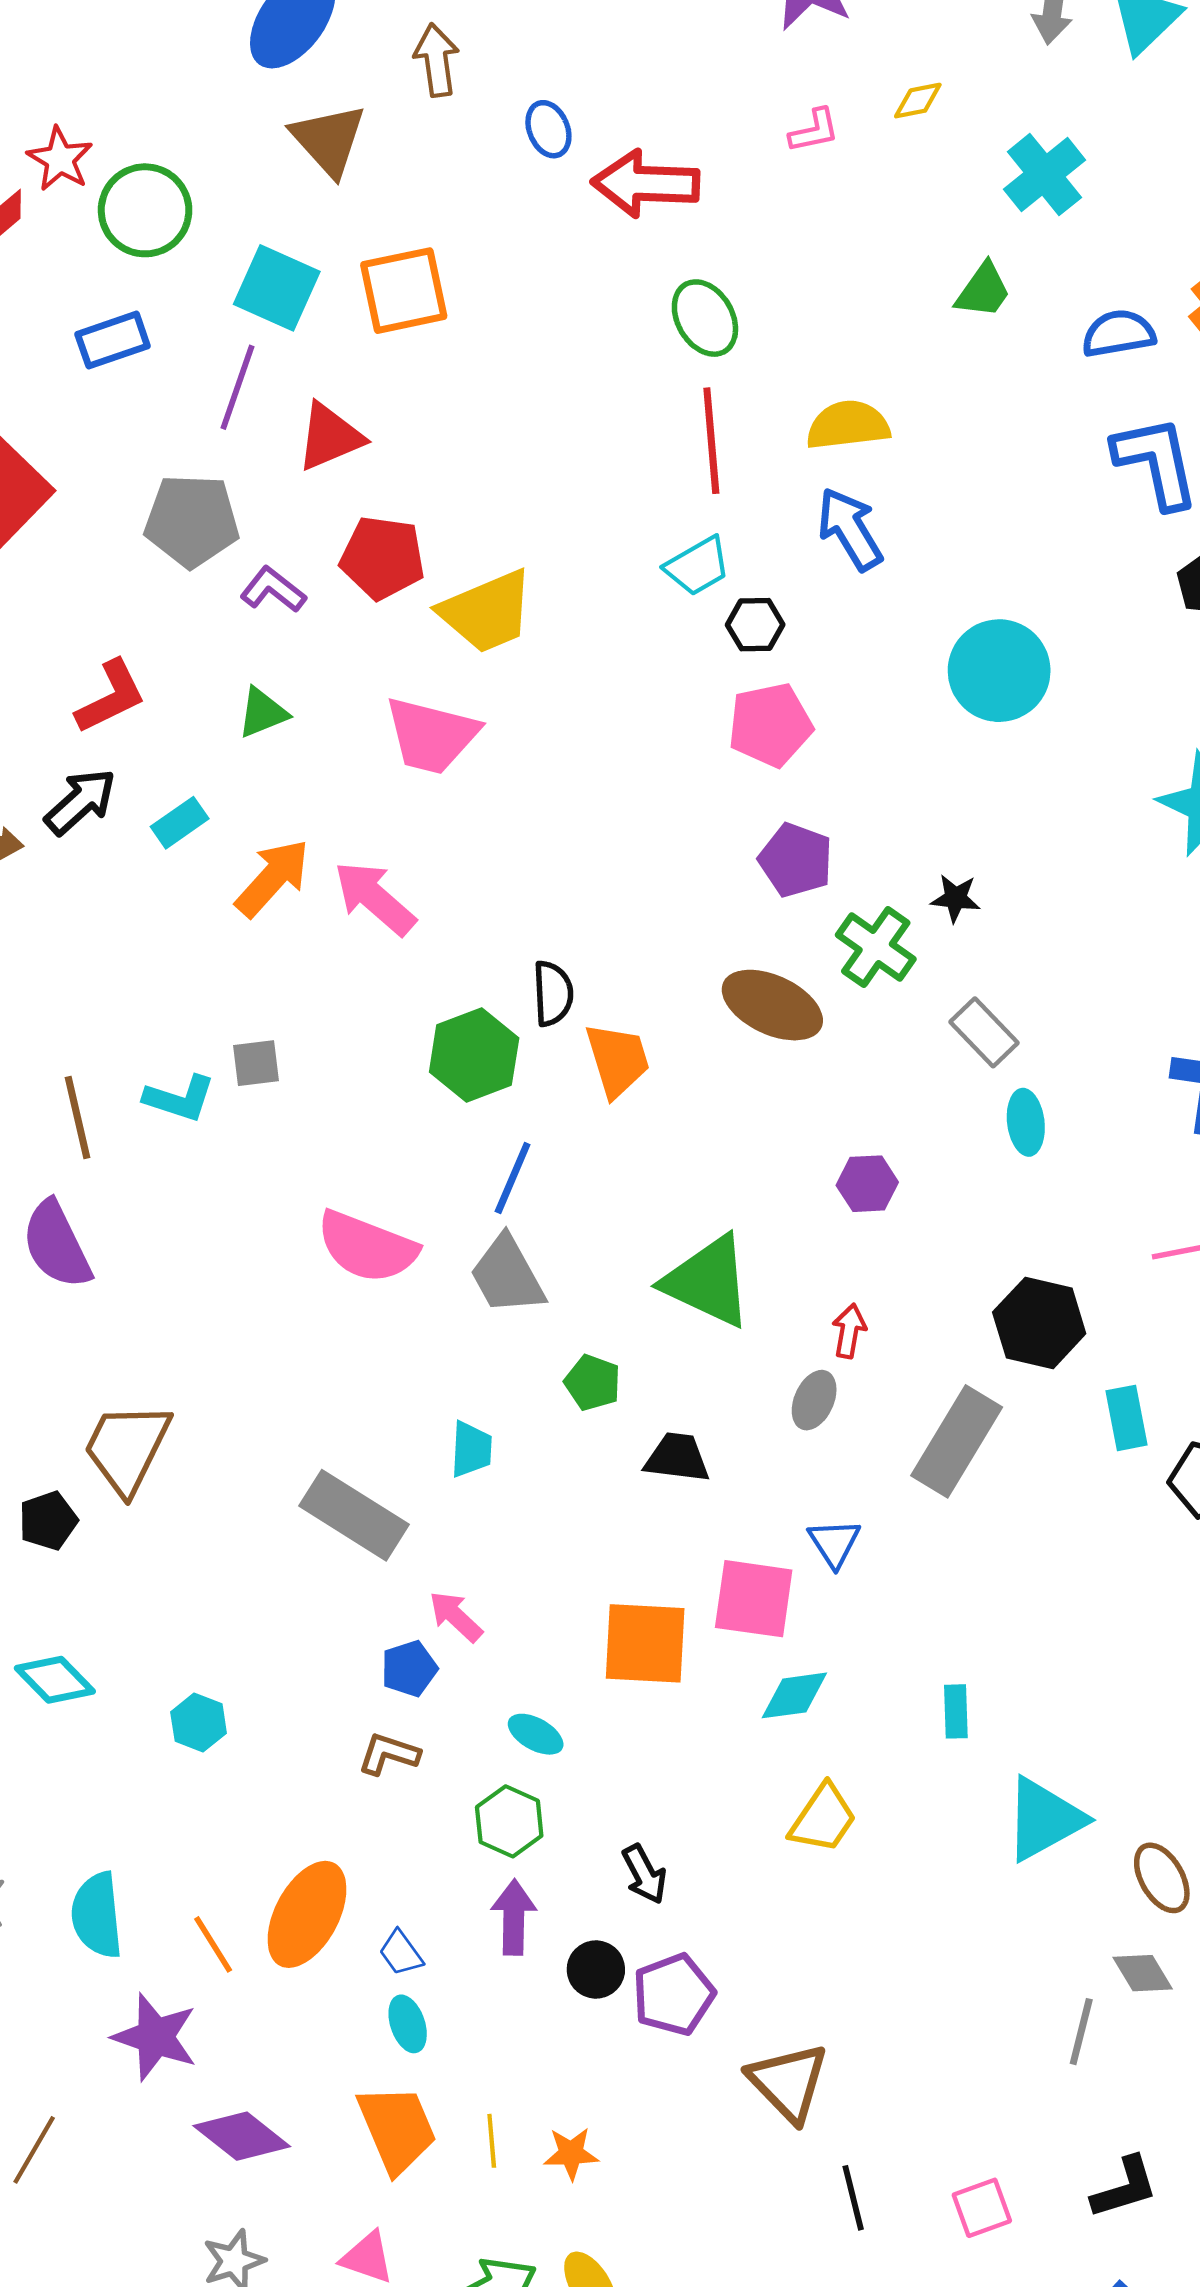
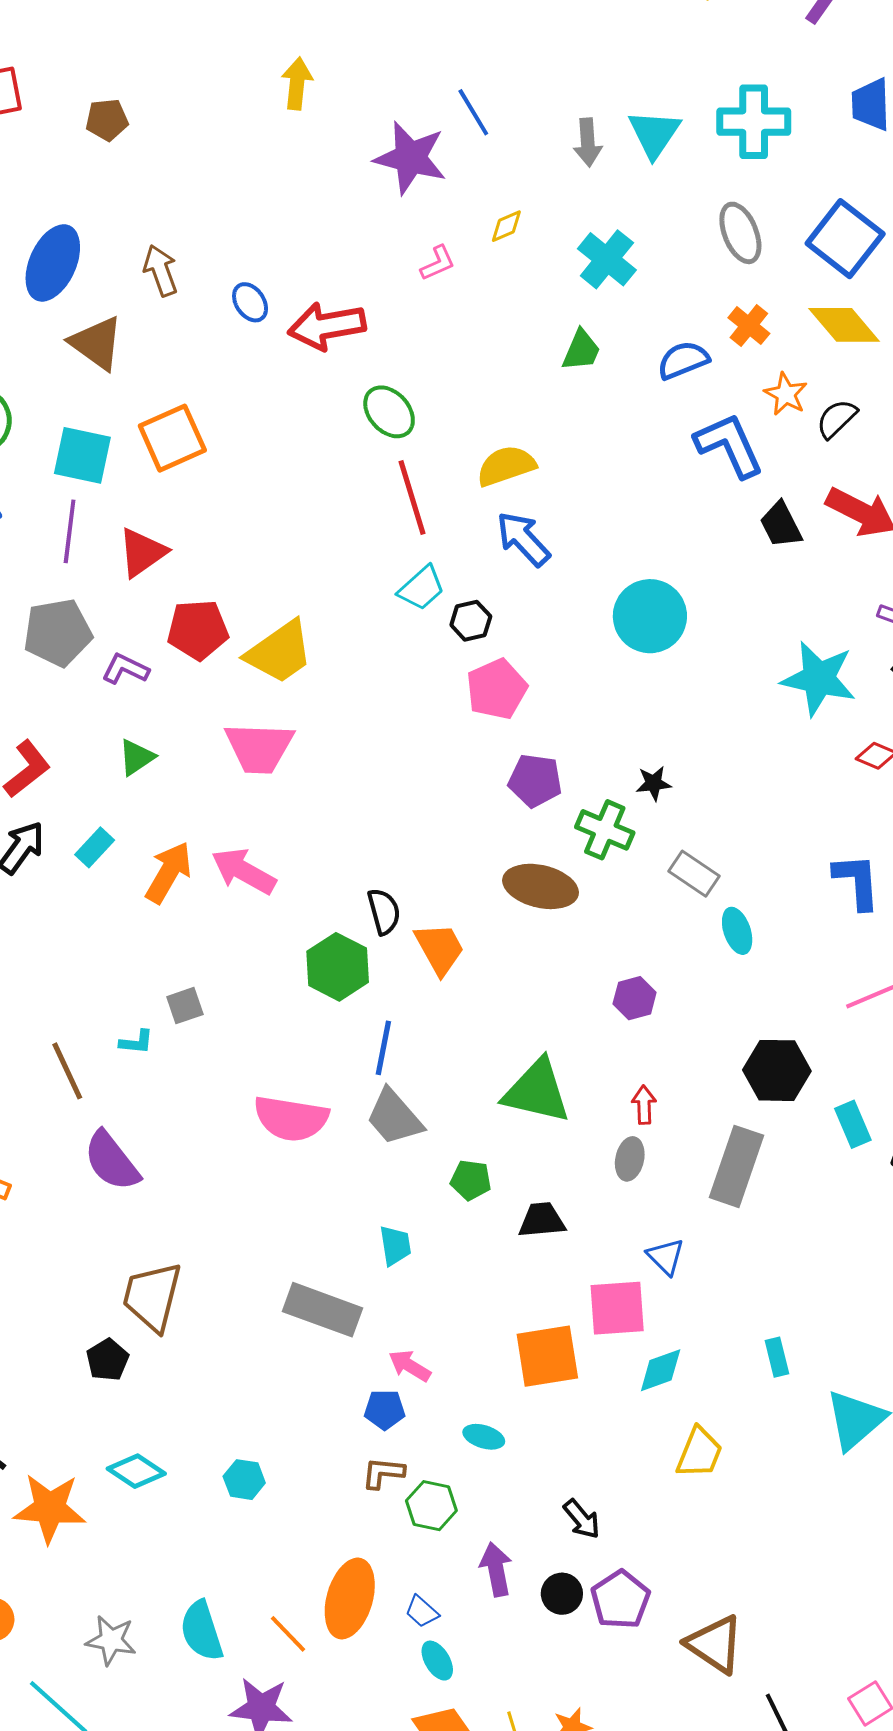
cyan L-shape: (180, 1098) -> (136, 1042), size x0.7
purple semicircle: (57, 1245) -> (112, 1161), moved
blue pentagon: (409, 1669) -> (385, 1410), turned 30
green hexagon: (509, 1821) -> (431, 1506), moved

